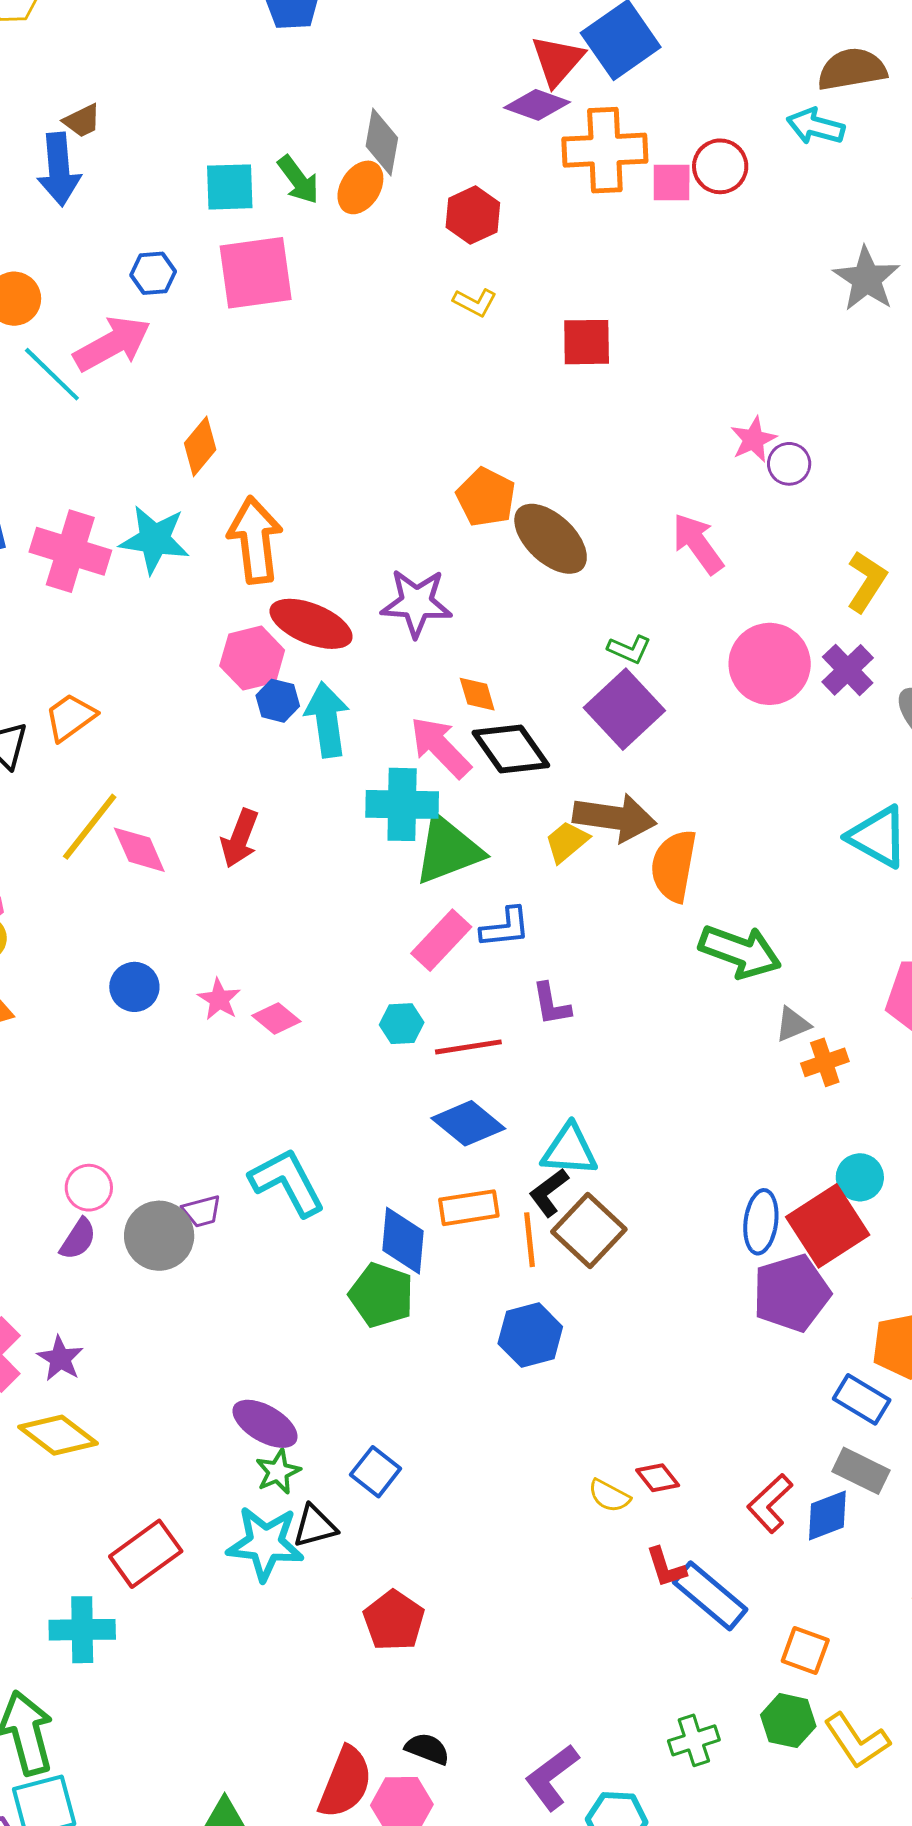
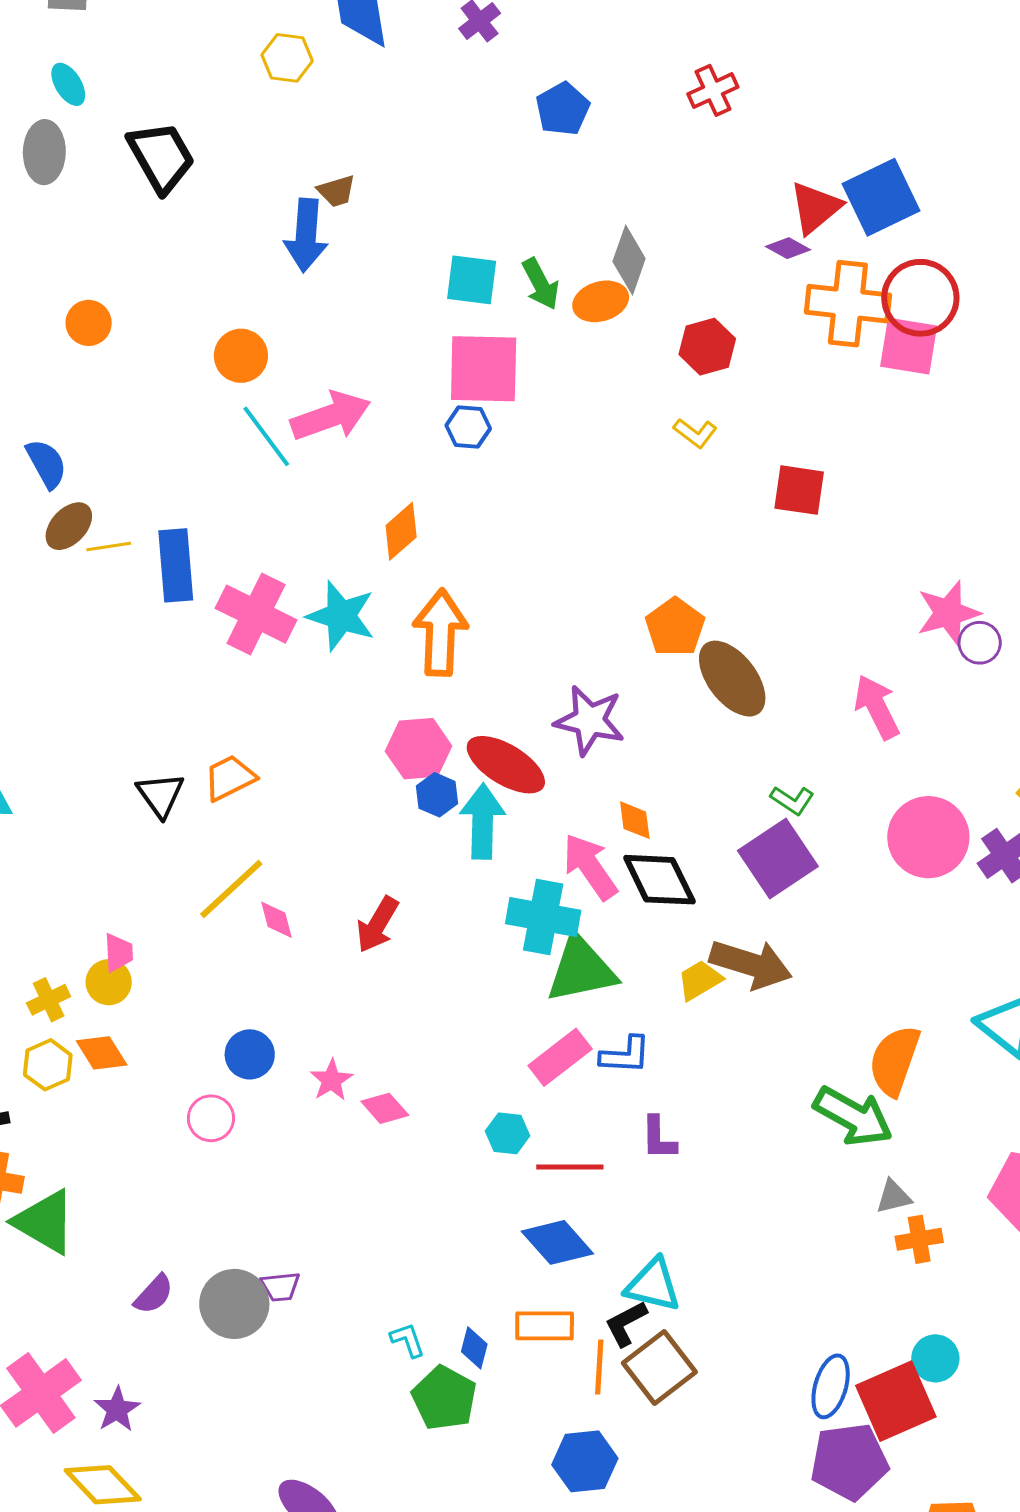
purple diamond: (537, 105) -> (788, 248), size x0.7
red circle: (720, 166) -> (920, 298), moved, size x1.4
pink square: (672, 182) -> (909, 346), size x1.4
orange ellipse: (360, 187) -> (601, 301), turned 32
blue hexagon: (153, 273) -> (468, 427), moved
pink star: (753, 439) -> (948, 613), size x1.4
red ellipse: (311, 624) -> (506, 765), moved
pink diamond: (139, 850) -> (277, 920), size x0.7
orange semicircle: (674, 866) -> (894, 1061), moved
cyan L-shape: (287, 1182) -> (408, 1340), moved, size x0.5
pink circle: (89, 1188) -> (211, 1118), moved
blue diamond: (403, 1241) -> (474, 1348), size x0.6

